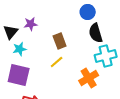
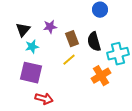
purple star: (31, 24) -> (50, 27), moved
black semicircle: (96, 33) -> (94, 42), moved

